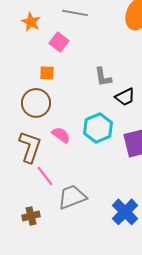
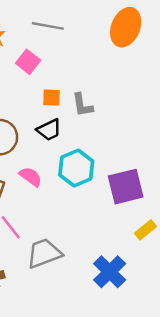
orange square: (47, 73) -> (52, 98), moved
black trapezoid: (125, 97) -> (49, 130), moved

